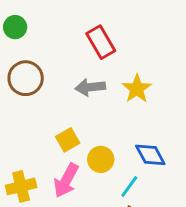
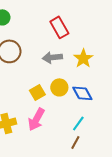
blue diamond: (150, 155) -> (82, 93), moved
yellow circle: (101, 159) -> (59, 87), moved

